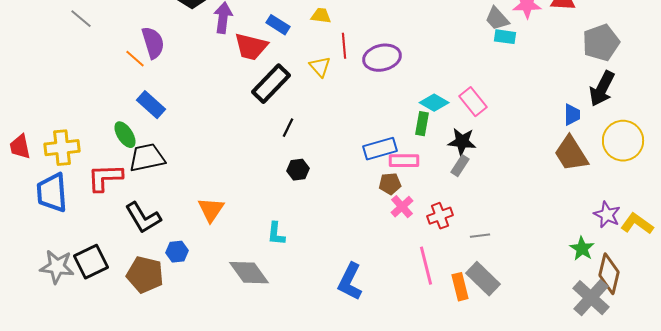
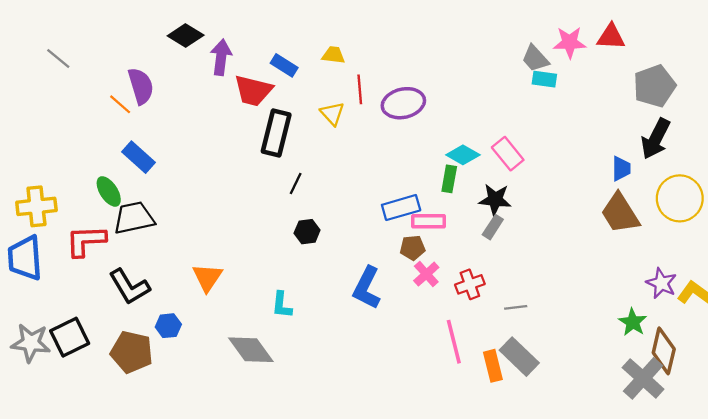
black rectangle: (271, 84) -> (276, 133), turned -30
blue L-shape: (350, 282) -> (367, 288), moved

